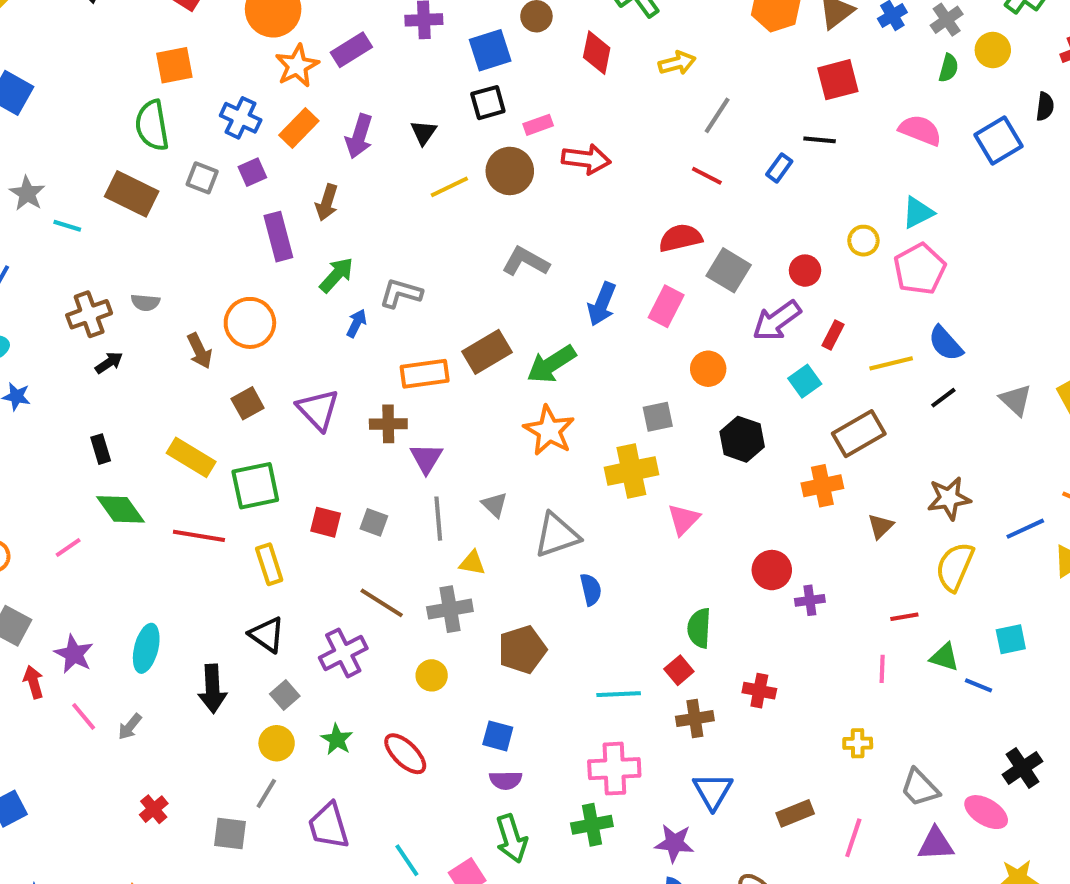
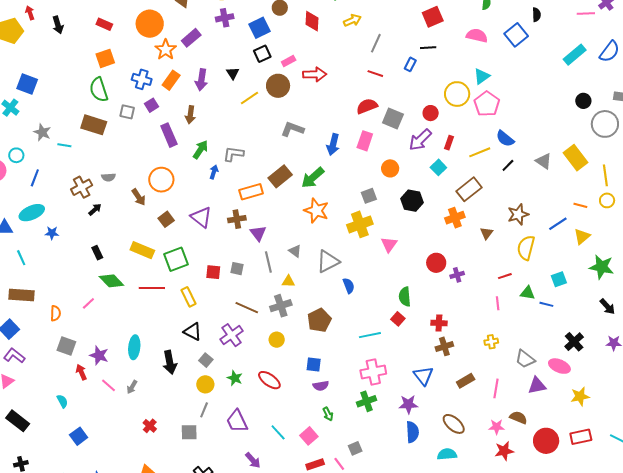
yellow circle: (863, 241) -> (457, 94), size x1.6
brown cross: (695, 719) -> (444, 346), moved
green arrow: (511, 839) -> (328, 414), size x0.6

